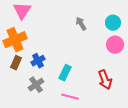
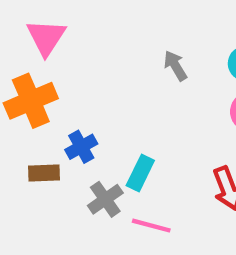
brown rectangle: (16, 63) -> (44, 173), moved, turned 64
gray cross: (36, 85) -> (105, 199), moved

